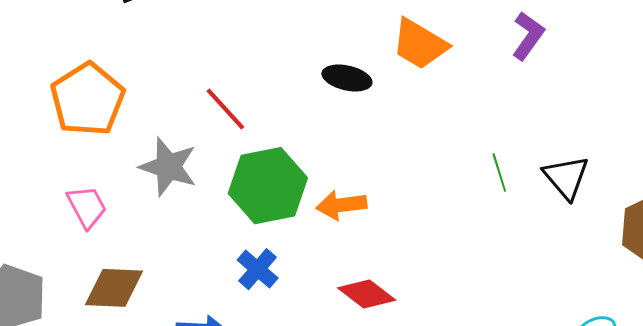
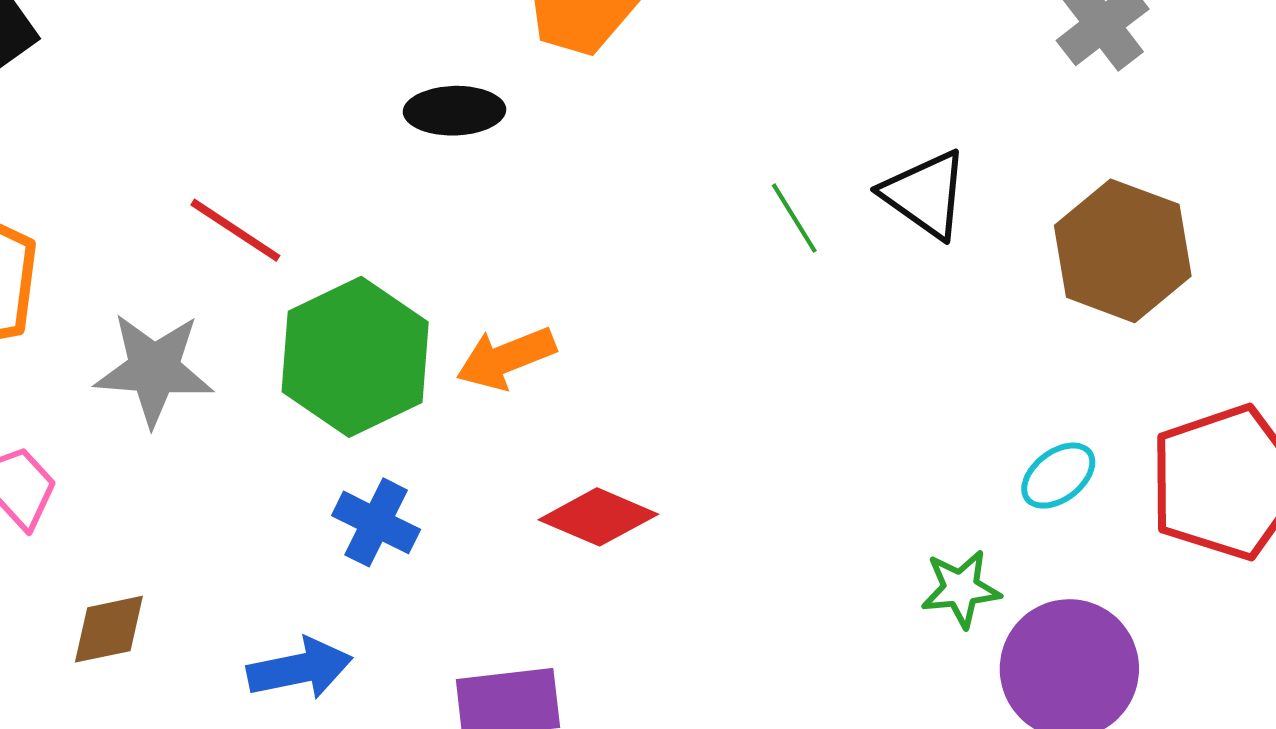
brown diamond: (114, 288) -> (109, 629), size x0.7

